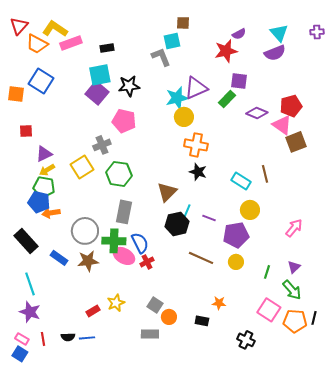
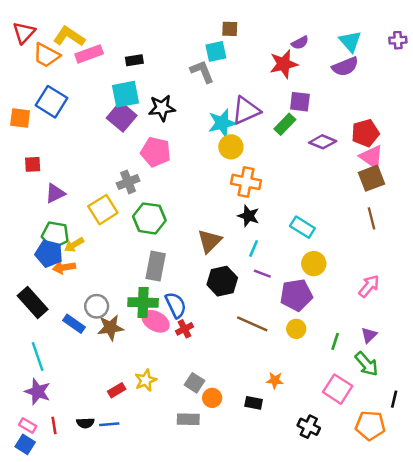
pink triangle: (282, 125) -> (372, 157), moved
yellow arrow: (47, 170) -> (74, 245), moved
brown line: (265, 174) -> (372, 218), moved
cyan line: (187, 211) -> (254, 249), moved
gray circle: (85, 231) -> (97, 306), moved, size x0.7
orange pentagon: (295, 321) -> (370, 425), moved

